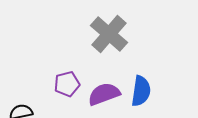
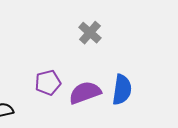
gray cross: (109, 34) -> (90, 33), size x0.6

